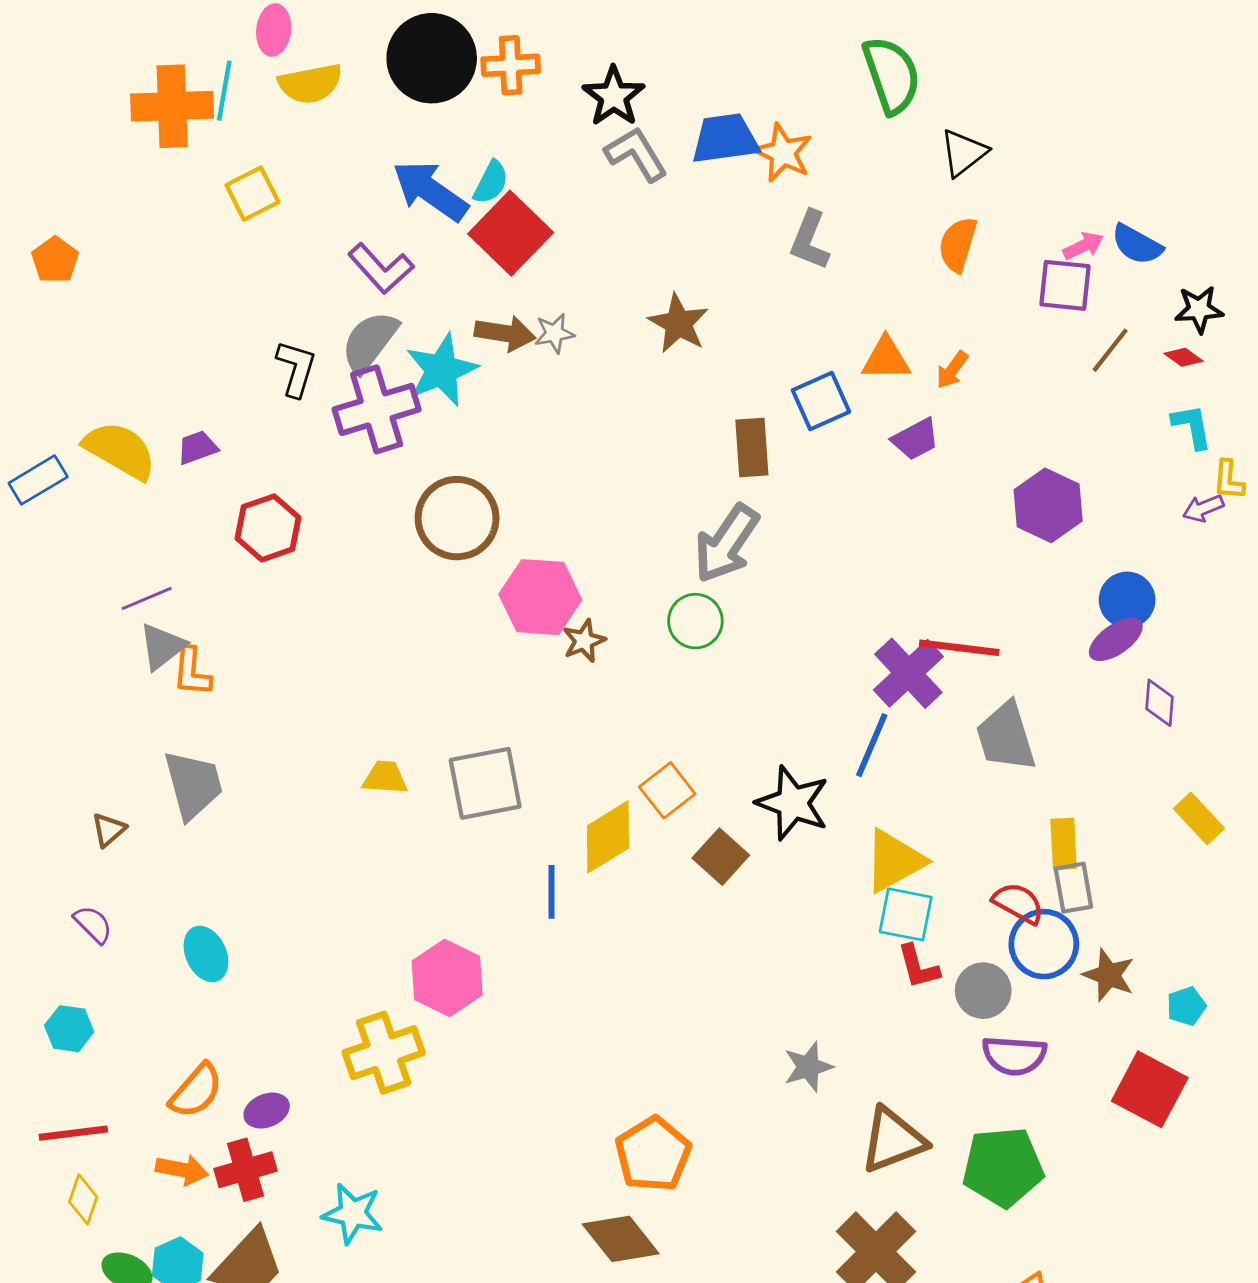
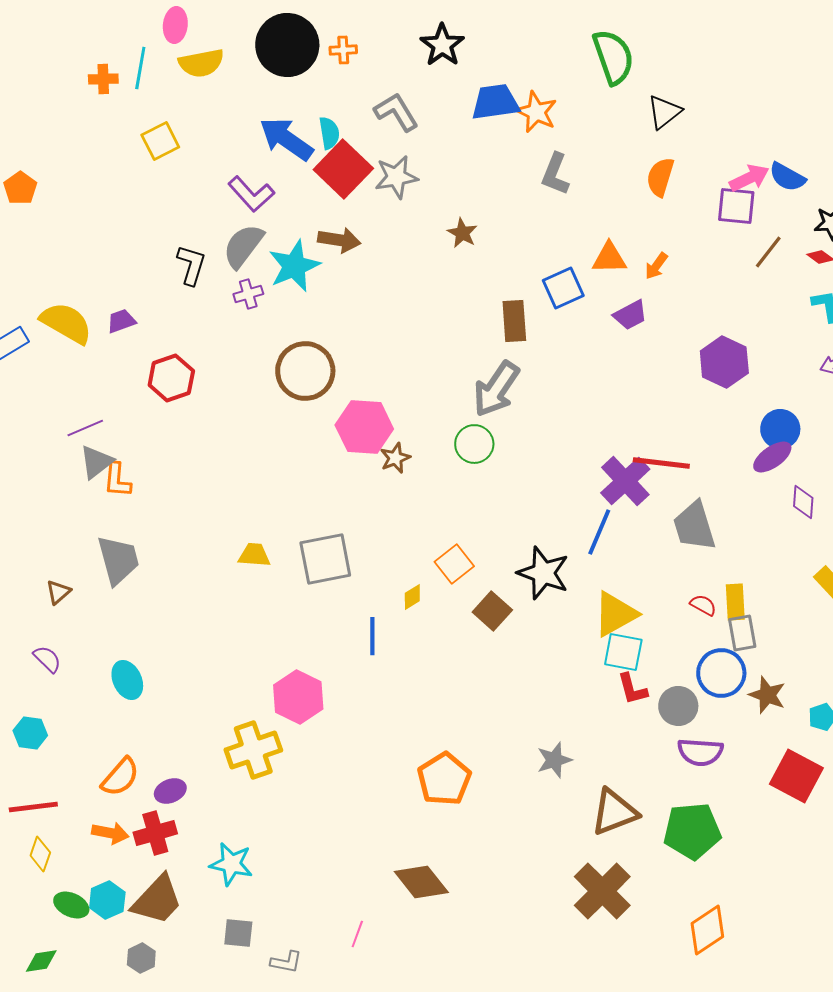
orange cross: (511, 65) -> (343, 50), size x0.7
black star: (614, 96) -> (442, 45), moved
orange cross: (172, 106) -> (103, 79), size x0.5
gray L-shape: (636, 154) -> (396, 112), moved
cyan semicircle: (491, 182) -> (329, 133), turned -36
pink arrow: (1083, 246) -> (749, 178), size x1.4
brown star: (678, 323) -> (462, 233), size x0.7
gray star: (554, 333) -> (396, 177), moved, size x1.5
purple cross: (377, 409) -> (248, 294), size x0.5
yellow diamond: (608, 837) -> (412, 597), size x0.5
red semicircle: (1018, 903) -> (703, 605), moved, size x0.7
orange pentagon: (653, 1154) -> (444, 779), moved

